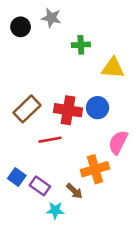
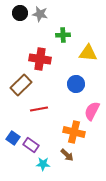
black circle: (21, 27) -> (20, 13), moved
red cross: (68, 110) -> (40, 59), moved
orange cross: (95, 169) -> (74, 132), turned 30
brown arrow: (74, 191) -> (67, 155), moved

